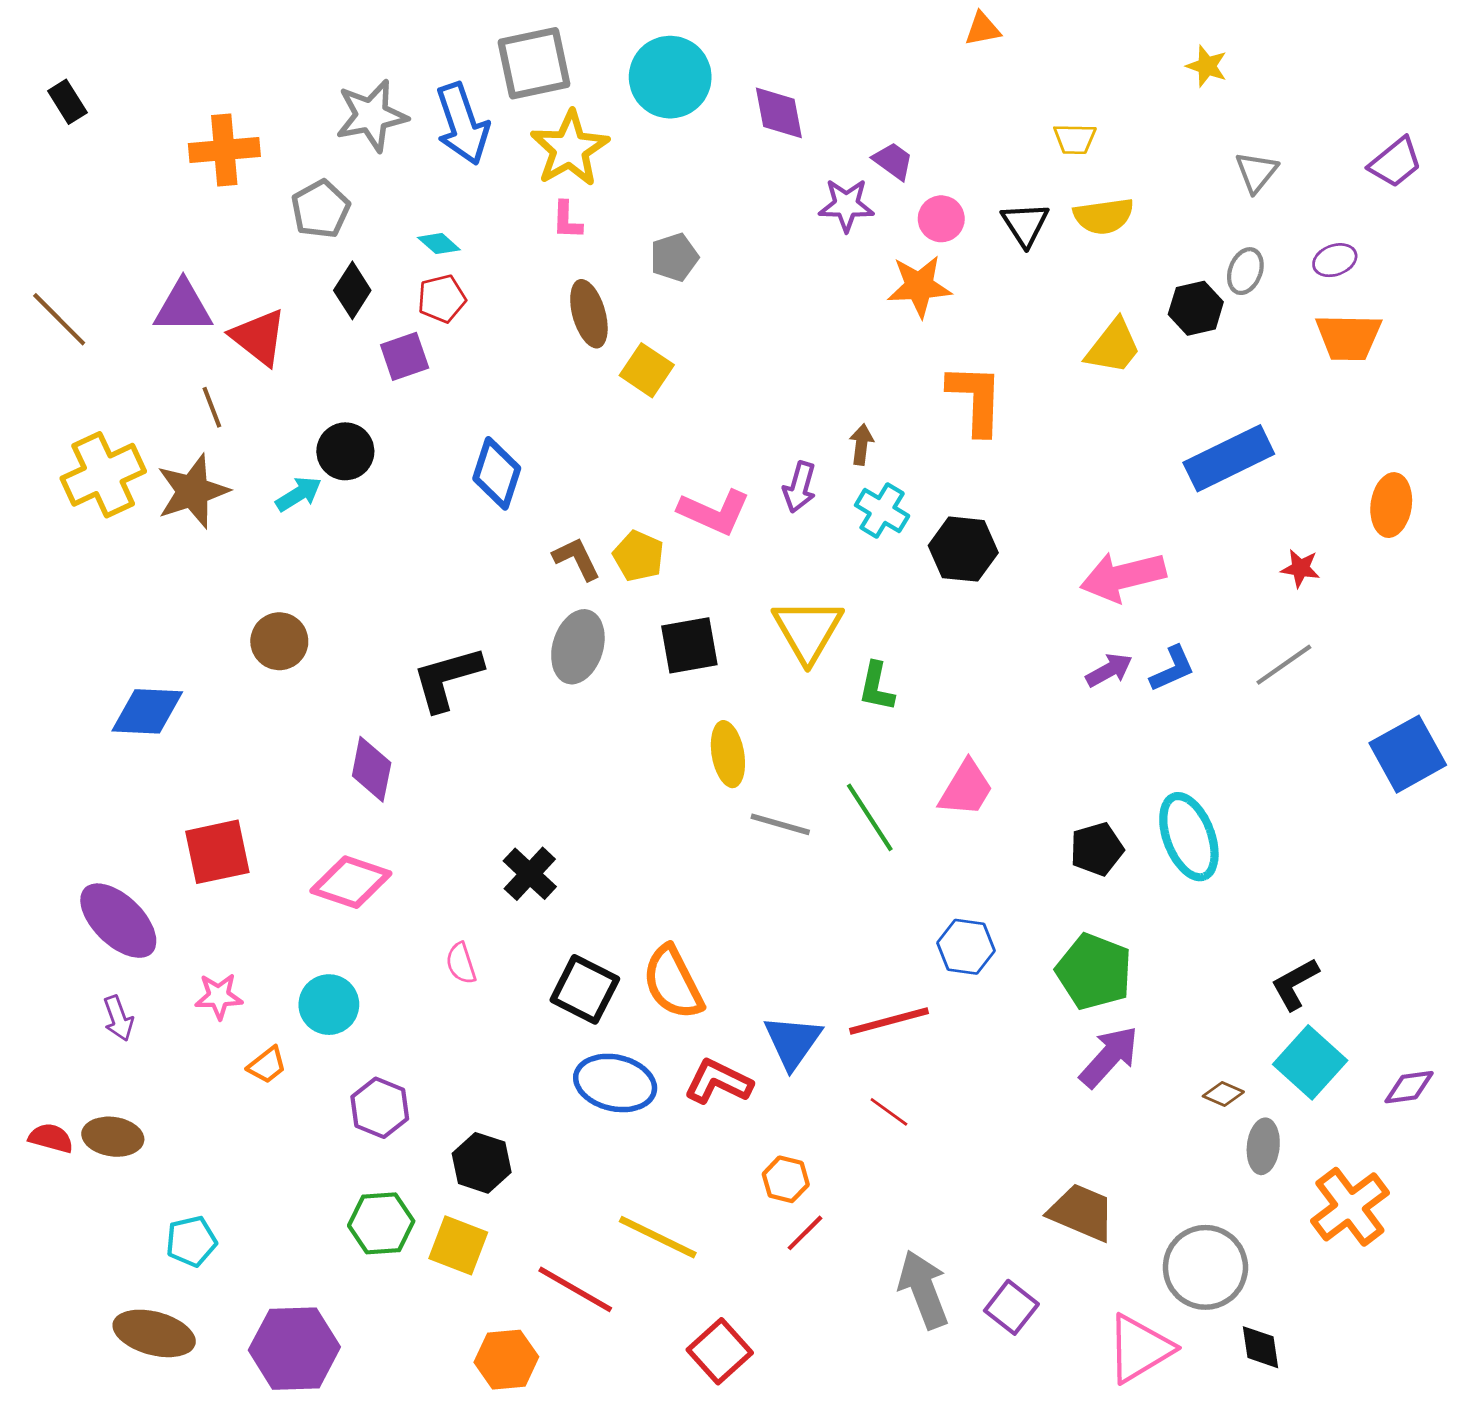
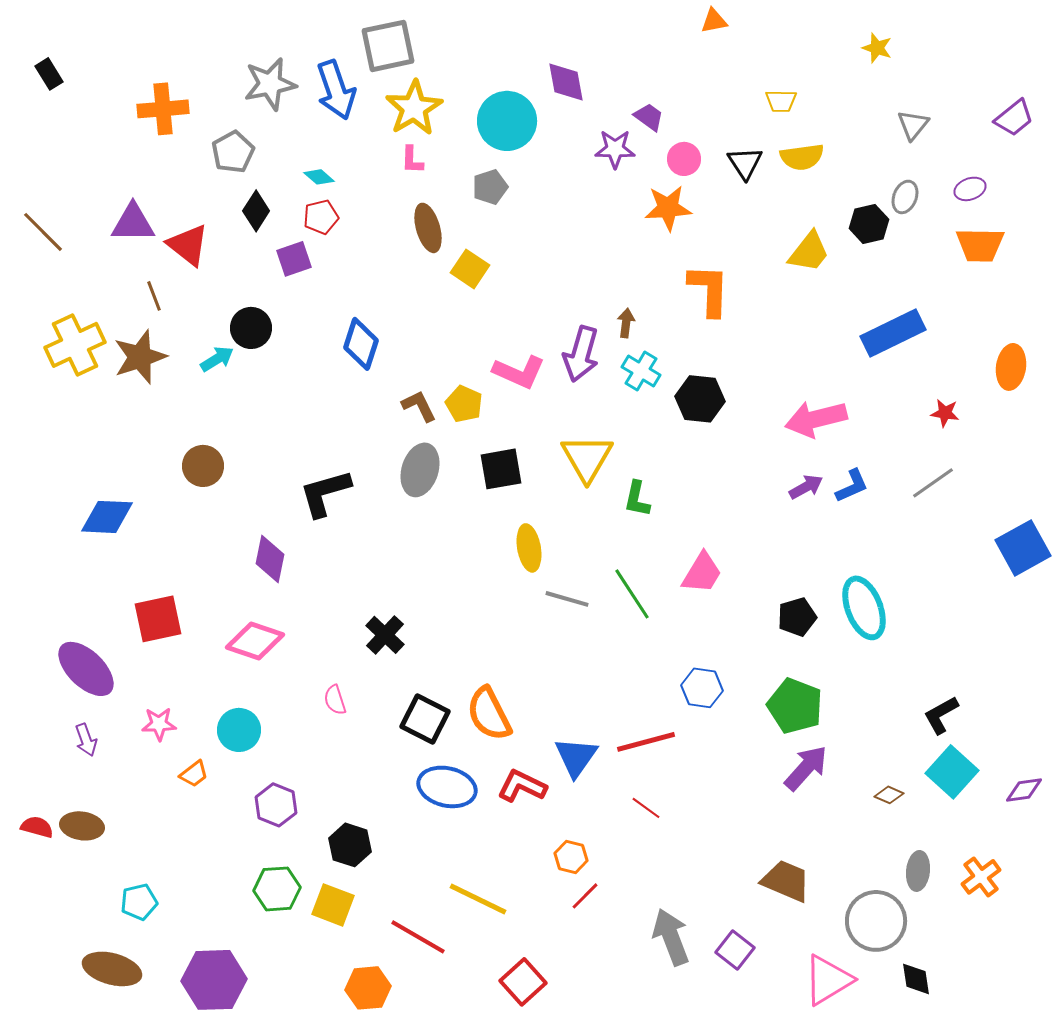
cyan circle: (670, 77) -> (507, 121), moved
purple arrow: (799, 487) -> (581, 354), size x1.5
gray ellipse: (1263, 1146) -> (918, 871), moved
orange cross: (1350, 1207) -> (981, 877), size x0.7

